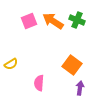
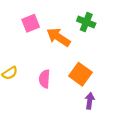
orange arrow: (53, 21) -> (58, 37), moved
pink semicircle: (39, 83) -> (45, 79), moved

